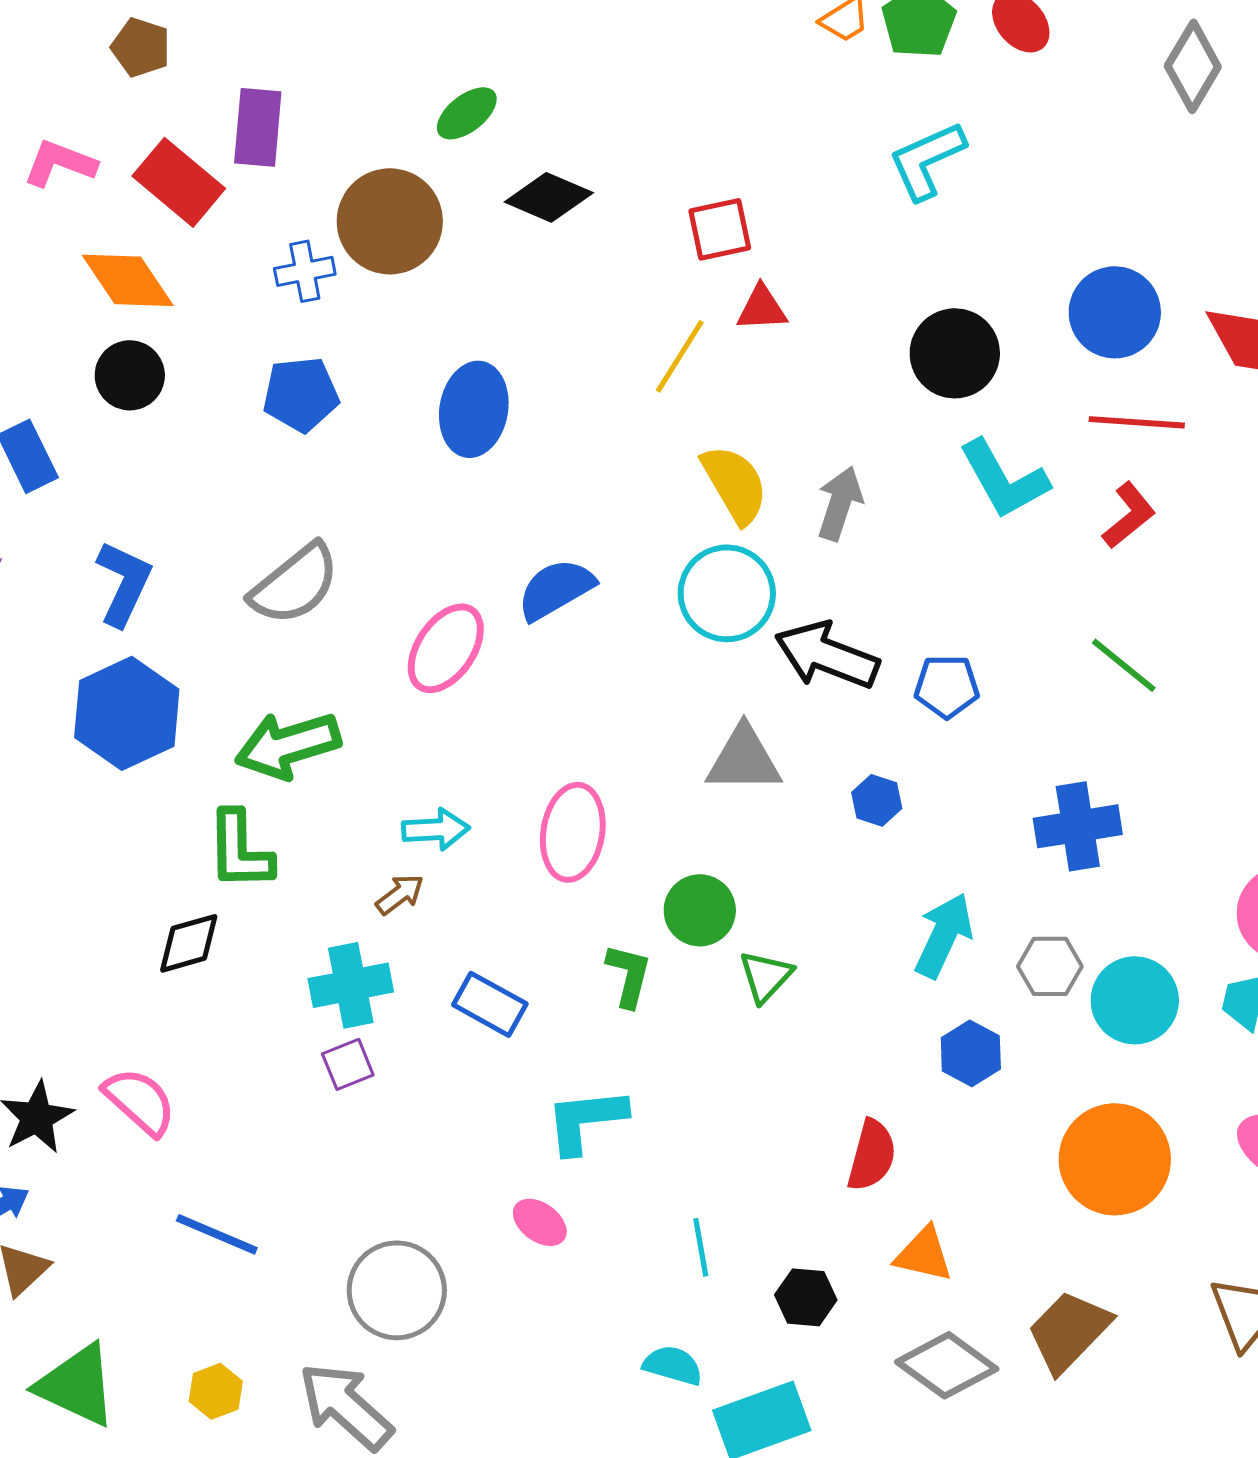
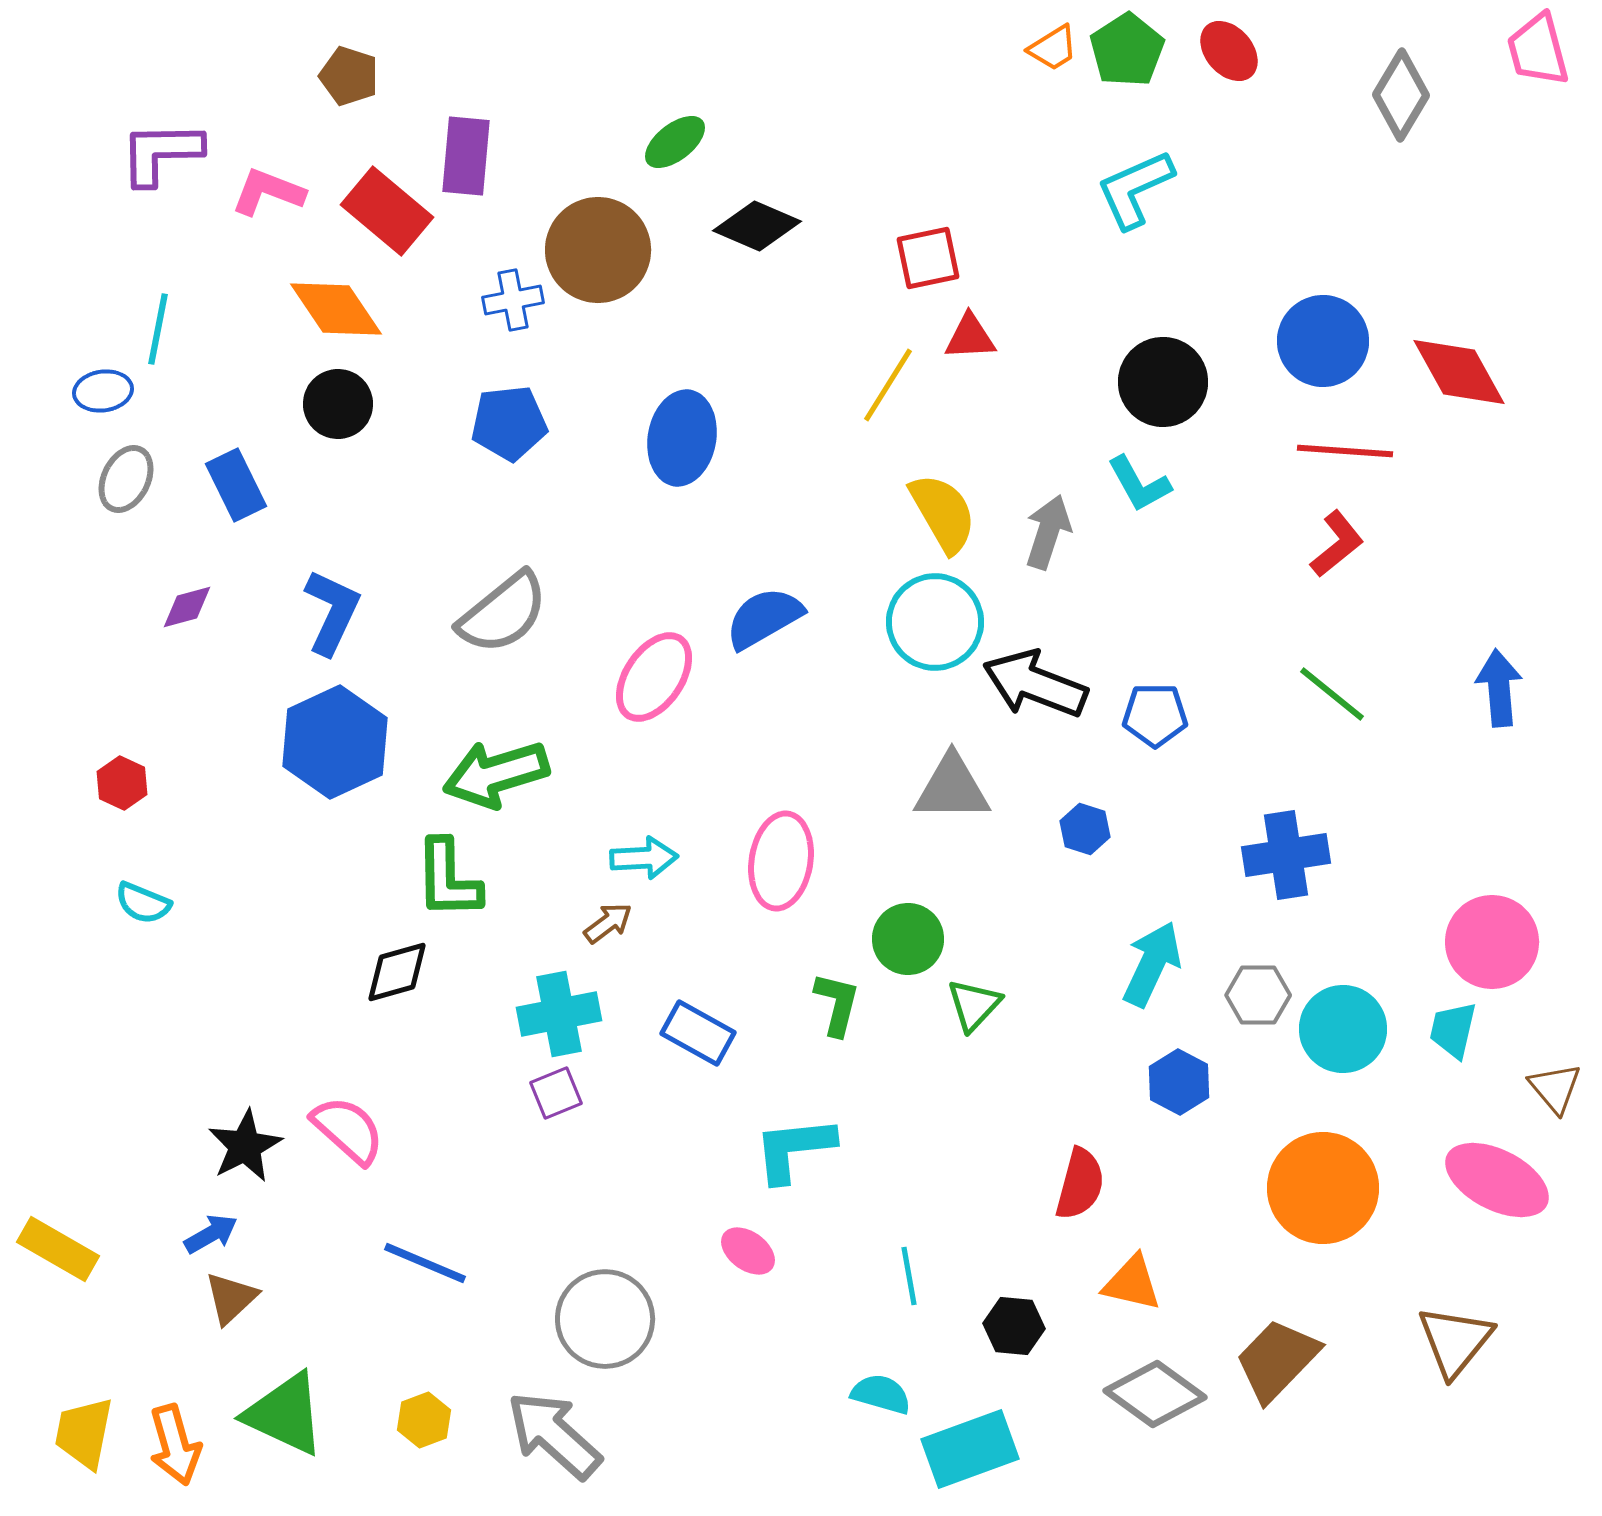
cyan L-shape: (1004, 479) -> (1139, 484), moved, size x0.7

